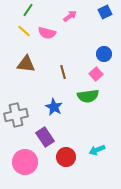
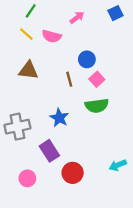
blue circle: (104, 54) -> (87, 59), moved
pink square: (96, 74) -> (97, 79), moved
cyan arrow: (97, 150) -> (118, 165), moved
pink circle: (25, 162) -> (27, 178), size x0.6

